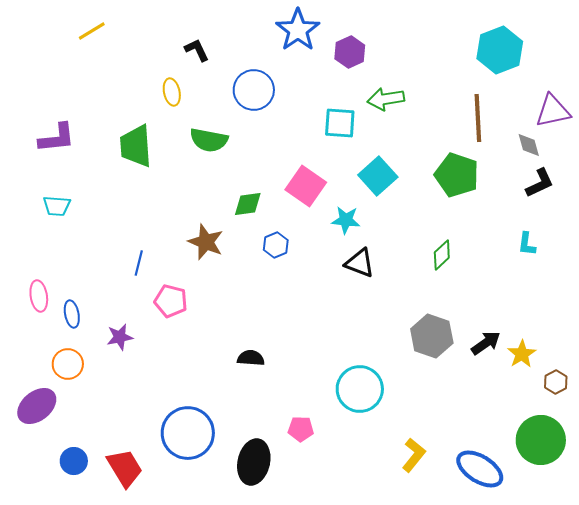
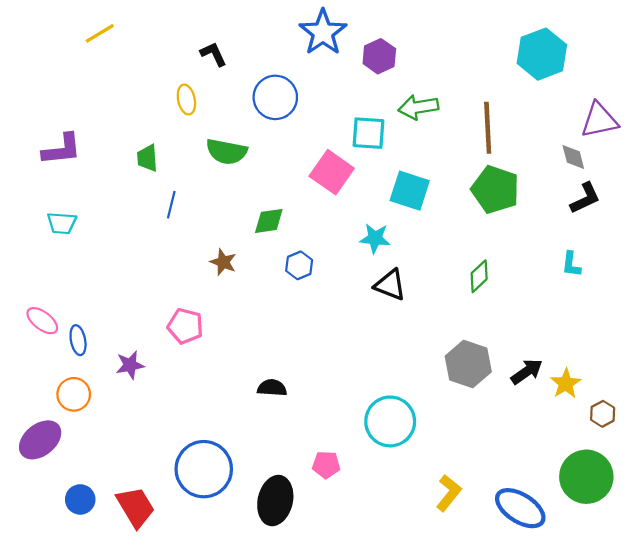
brown line: (478, 118) -> (488, 128), moved
green trapezoid: (136, 146) -> (147, 158), size x0.6
cyan square: (378, 176) -> (410, 191), turned -30
pink square: (306, 186) -> (332, 172), moved
brown star: (206, 242) -> (223, 262), size x0.7
blue line: (139, 263) -> (171, 205), moved
pink ellipse: (39, 296) -> (42, 321), turned -44

